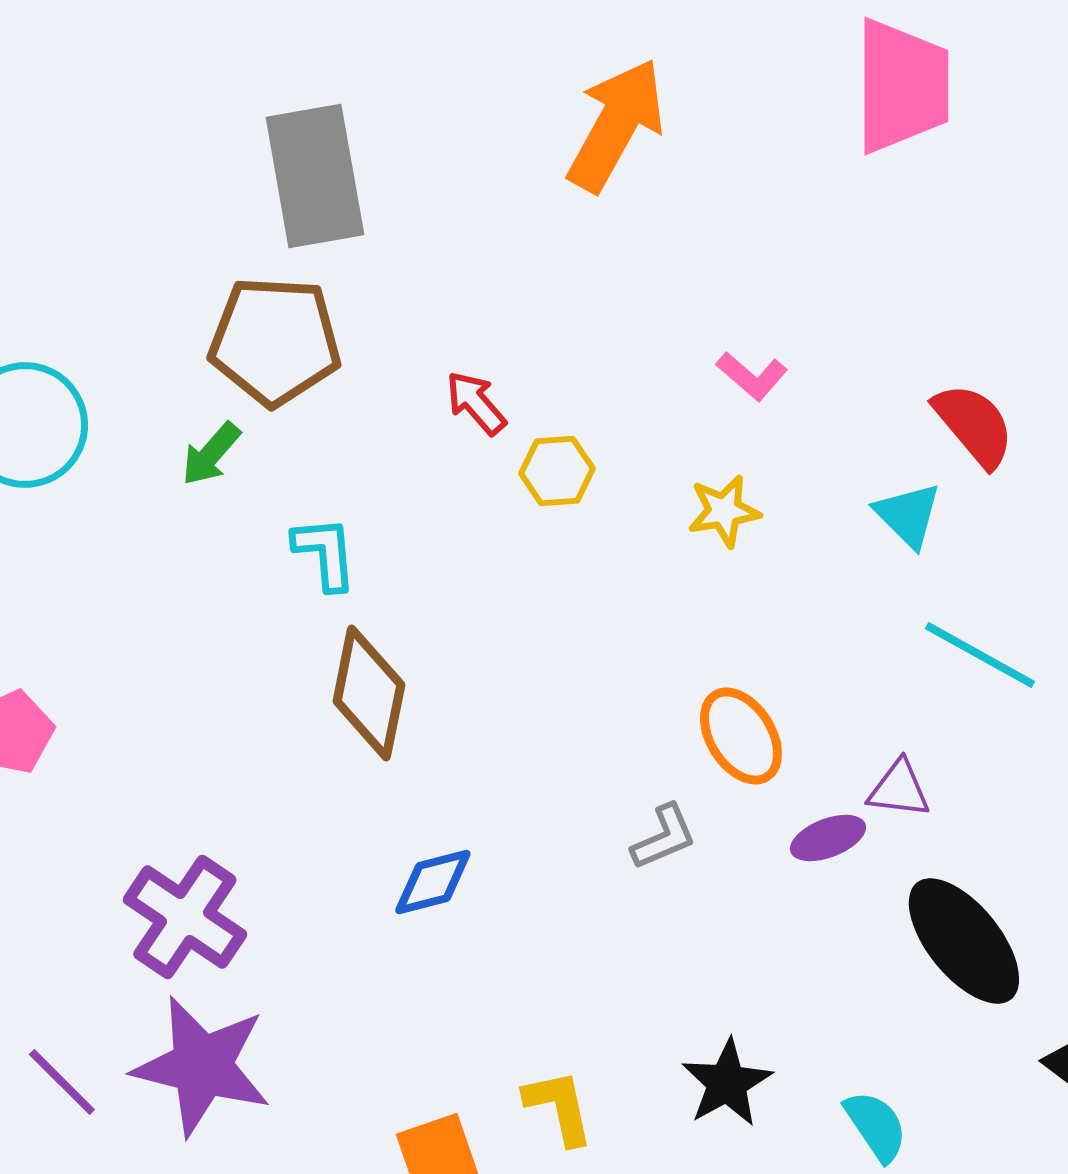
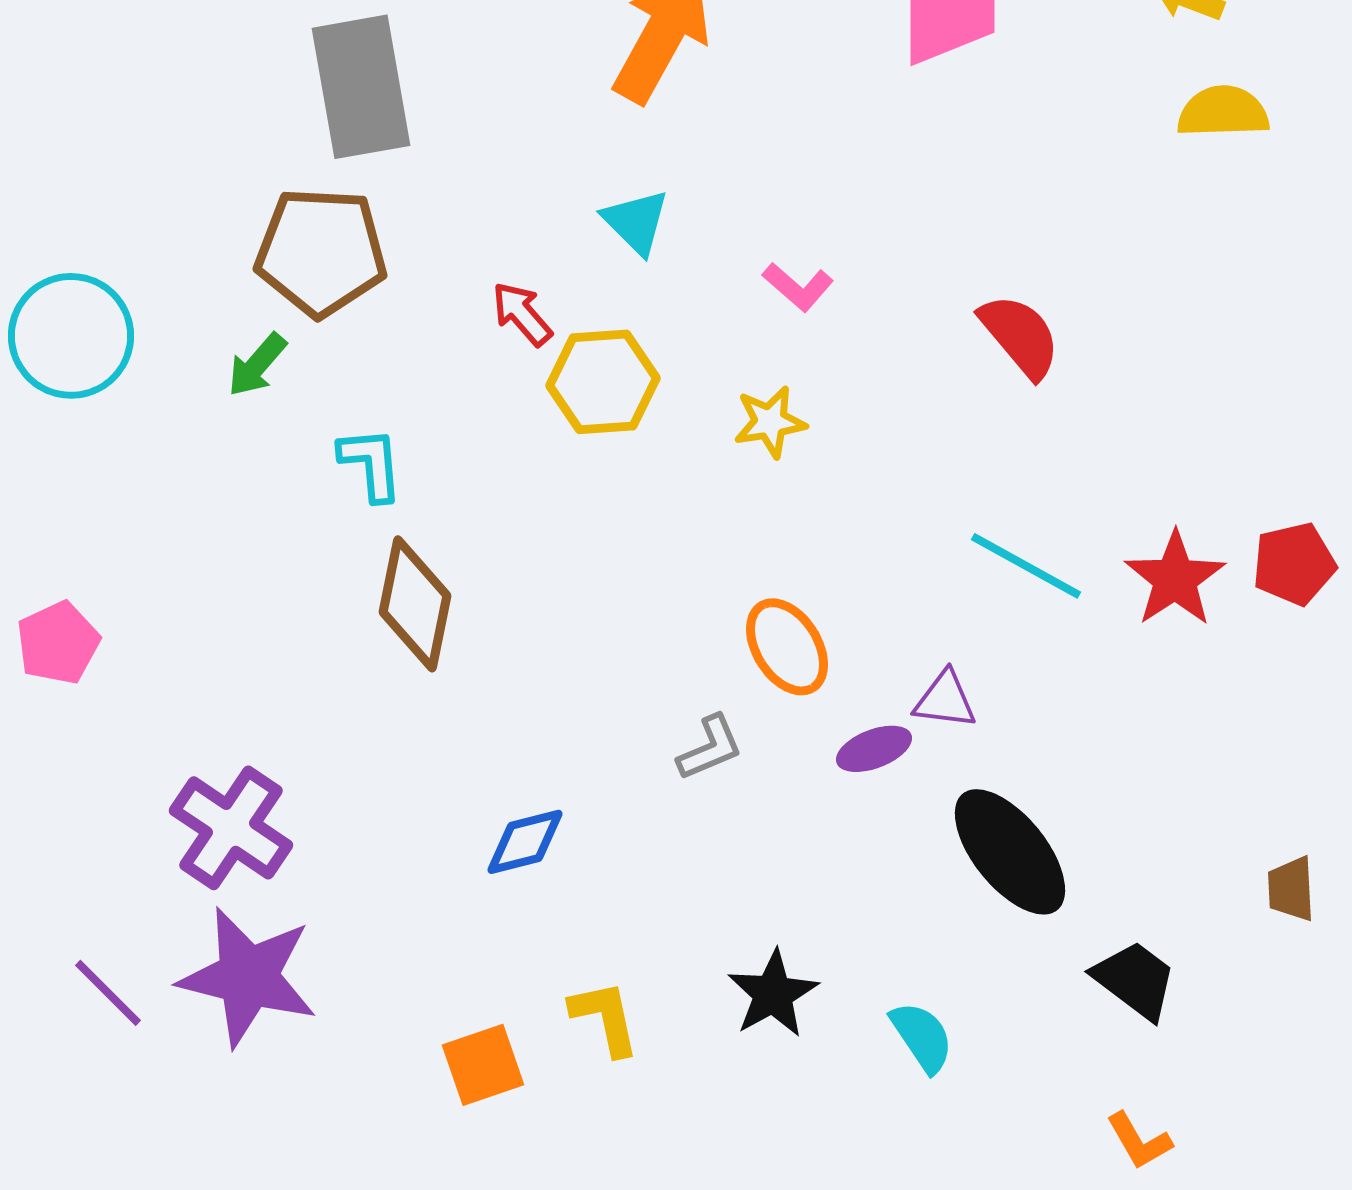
yellow hexagon: (557, 471) -> (603, 382), size x1.5
cyan triangle: (908, 515) -> (636, 222), moved
blue diamond: (433, 882) -> (525, 842), moved

